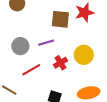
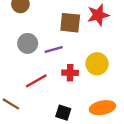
gray circle: (20, 46) -> (28, 43), moved
red cross: (60, 63) -> (70, 73), turned 32

